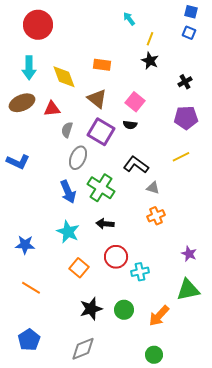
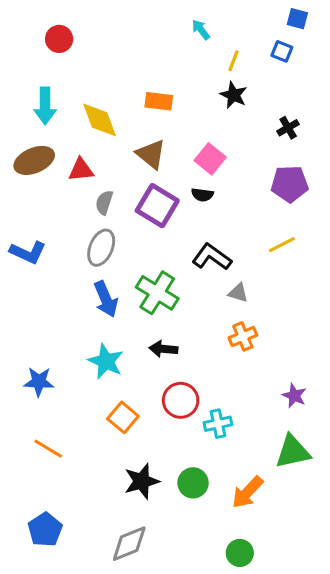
red circle: (38, 25) -> (59, 39), size x0.6
blue square: (189, 33) -> (282, 51), moved
gray ellipse: (78, 158) -> (101, 248), moved

